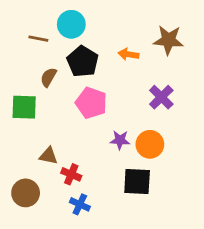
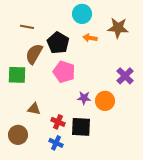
cyan circle: (71, 24) -> (82, 14), moved
brown semicircle: (48, 77) -> (34, 54), size x1.5
purple cross: (161, 97) -> (125, 76), moved
red cross: (71, 174) -> (58, 122), moved
black square: (137, 181) -> (81, 127), moved

